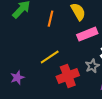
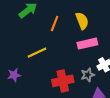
yellow line: (50, 57) -> (37, 53), moved

